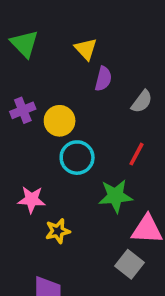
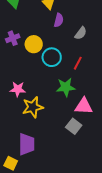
cyan circle: (77, 158) -> (52, 57), moved
yellow star: (58, 231) -> (33, 107), size x1.5

